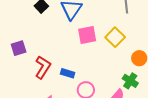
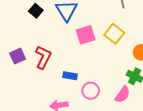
red L-shape: (43, 67) -> (43, 57), moved

